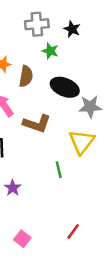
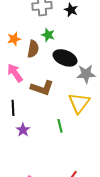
green star: (50, 51) -> (48, 35), moved
purple star: (13, 188) -> (23, 130), moved

